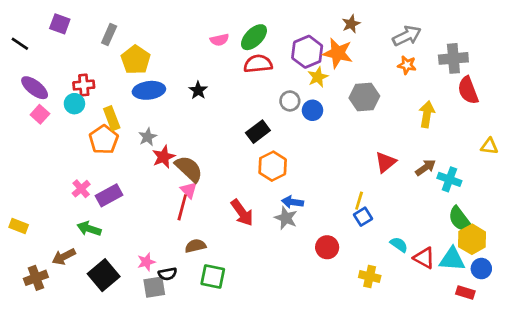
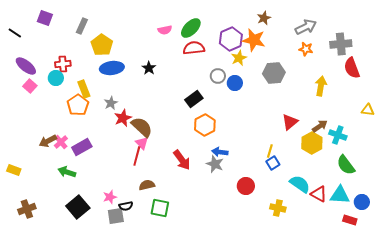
yellow hexagon: (472, 239) -> (312, 143), moved
cyan semicircle: (399, 245) -> (300, 184), size x1.5
brown arrow: (64, 257) -> (48, 141), moved

